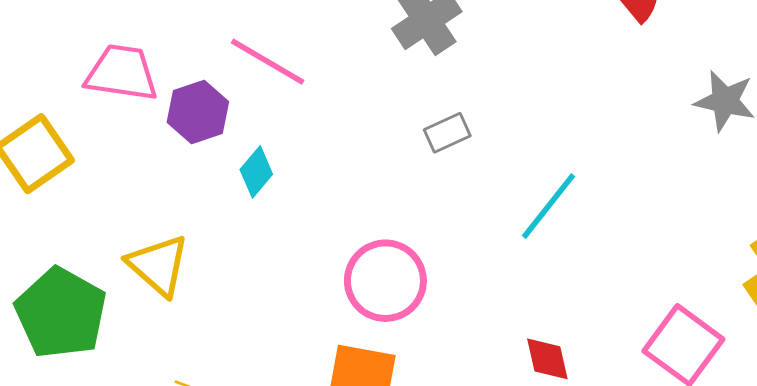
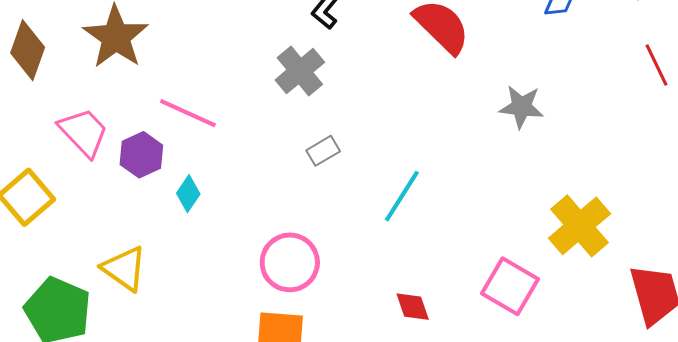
pink trapezoid: (122, 73) -> (83, 132), turned 44

